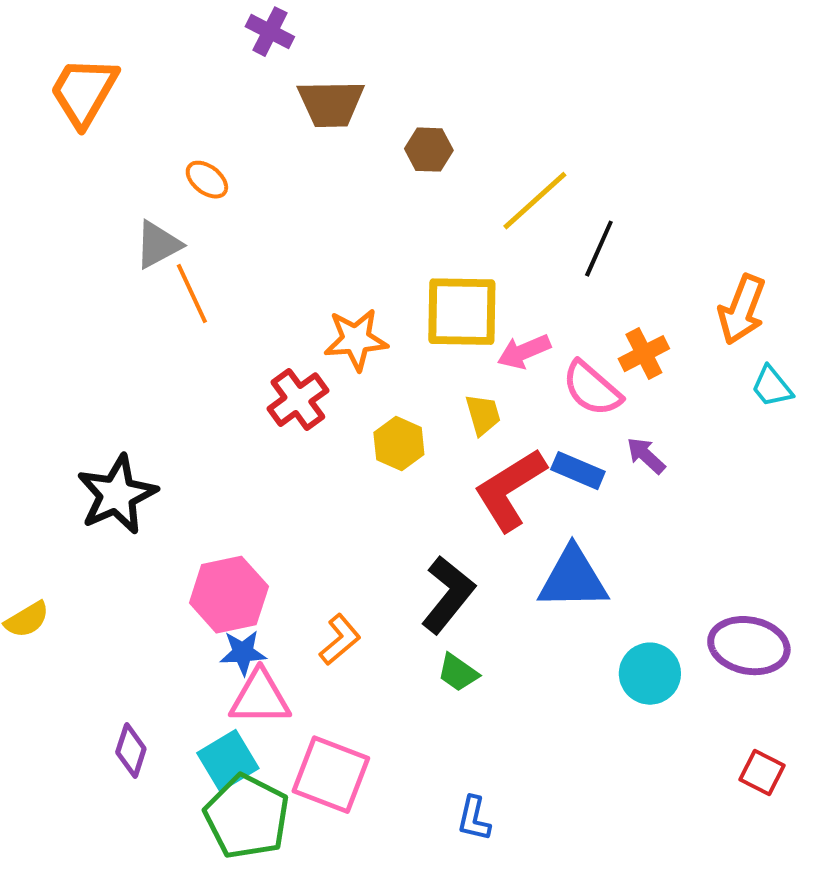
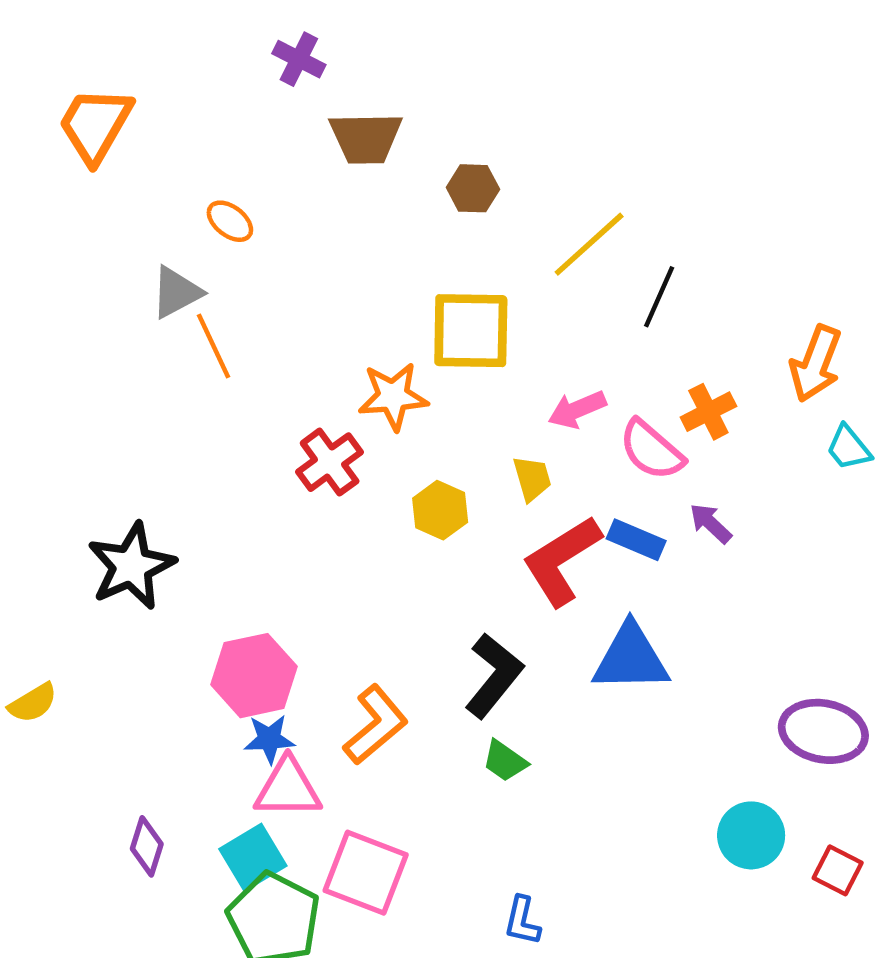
yellow square: (462, 312) -> (471, 331), moved
orange L-shape: (340, 640) -> (376, 725), size x1.4
cyan circle: (650, 674) -> (751, 835), moved

